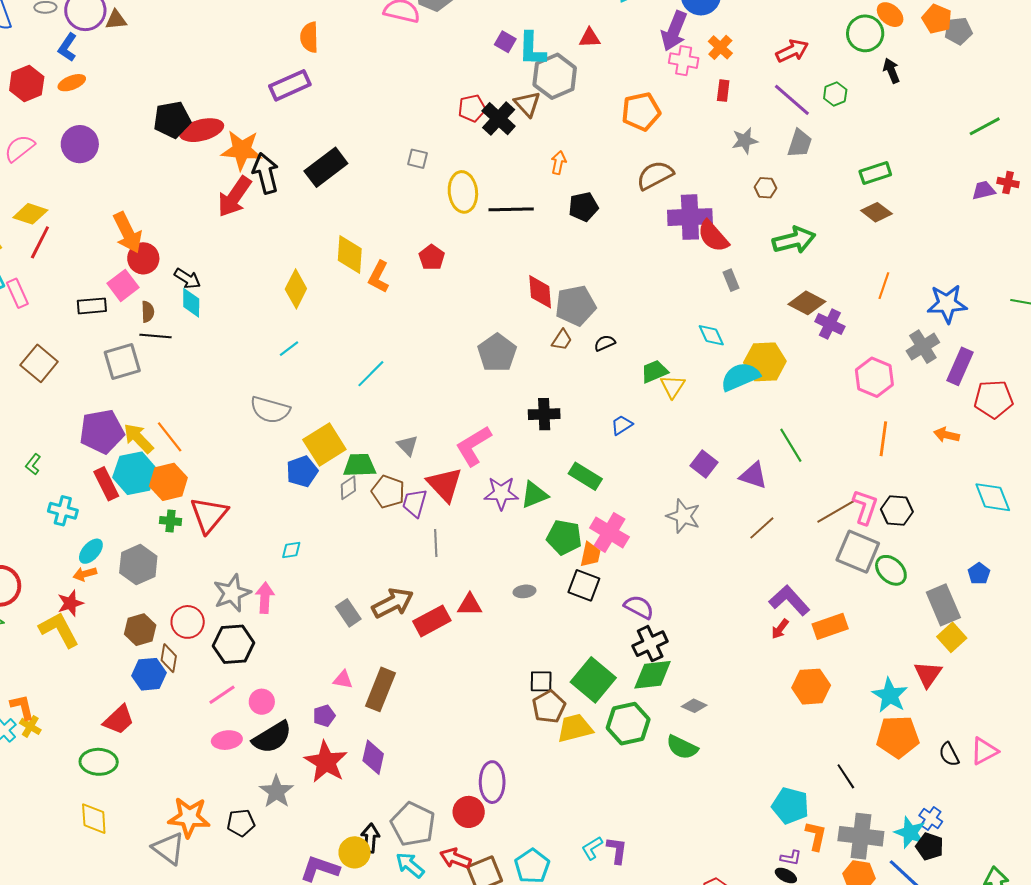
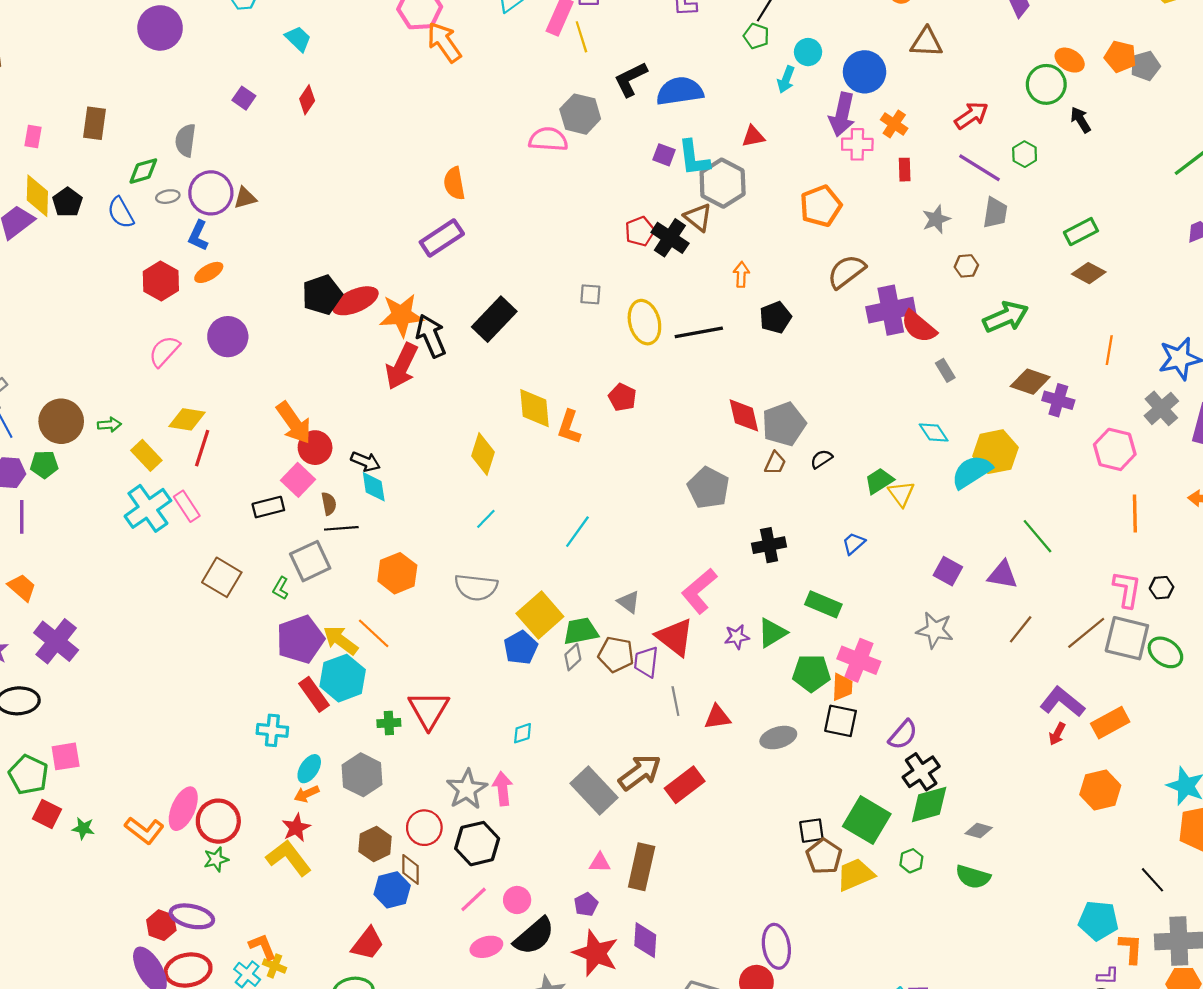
green L-shape: (33, 464) -> (281, 588), moved
orange hexagon: (168, 482) -> (397, 573), moved
purple star: (501, 493) -> (737, 637), size x0.7
black hexagon: (897, 511) -> (1162, 588), size x0.7
brown line: (836, 512) -> (1086, 633), moved
gray ellipse: (524, 591) -> (778, 738), size x1.5
red triangle: (470, 605) -> (717, 717), moved
purple semicircle: (639, 607) -> (903, 735), turned 112
gray rectangle: (348, 613) -> (594, 790), size x1.6
green hexagon: (628, 724) -> (911, 861), size x0.5

